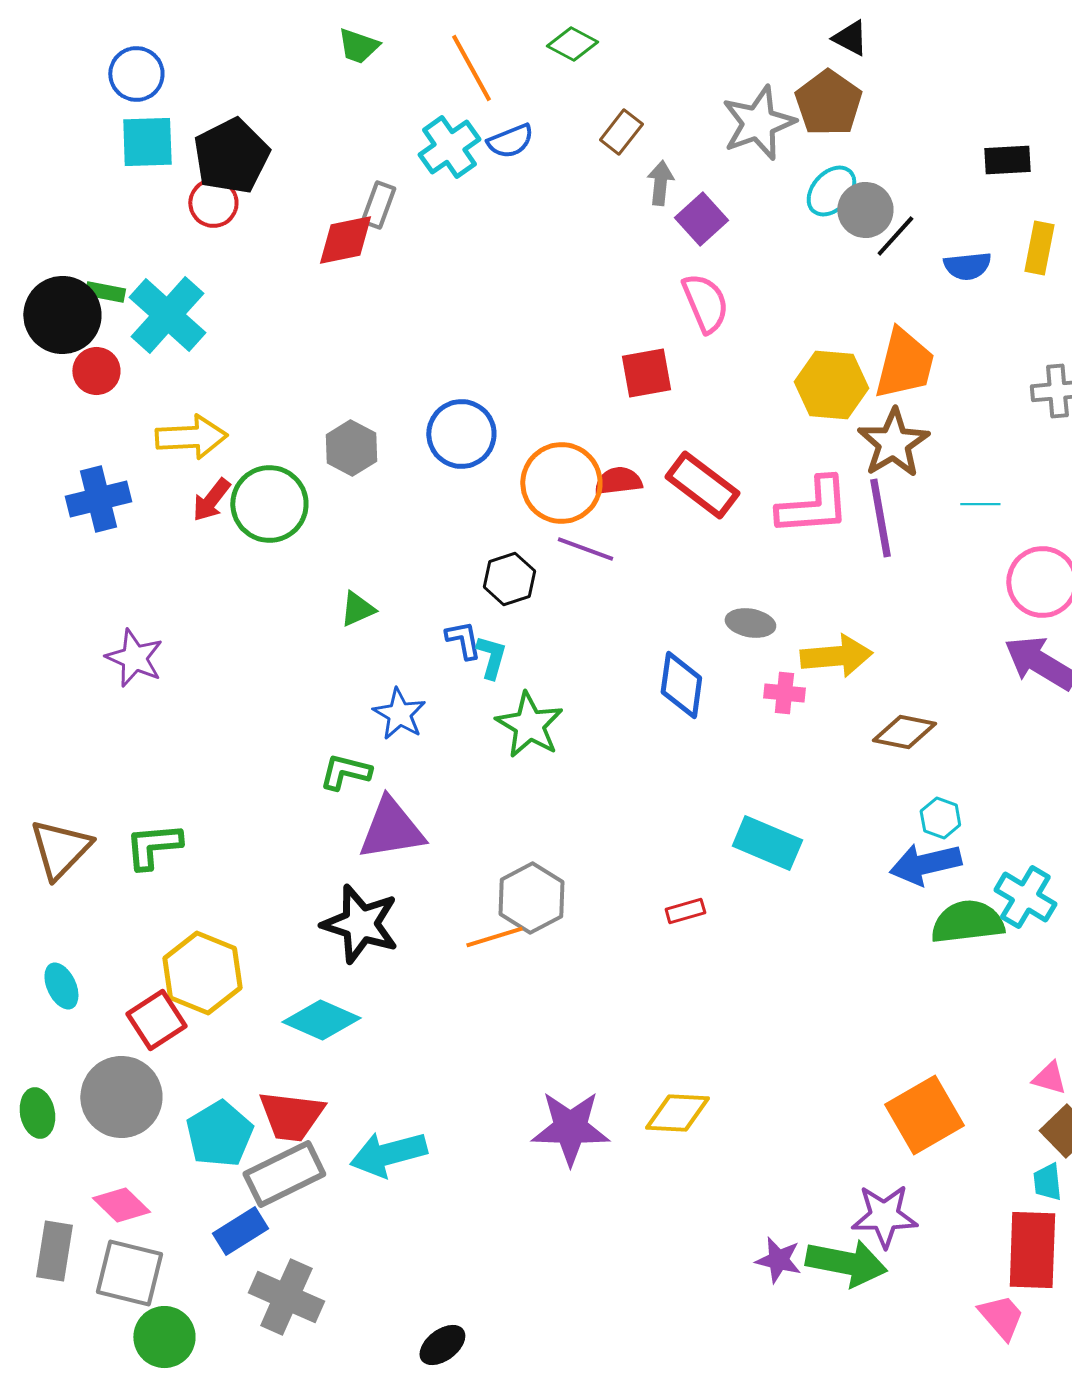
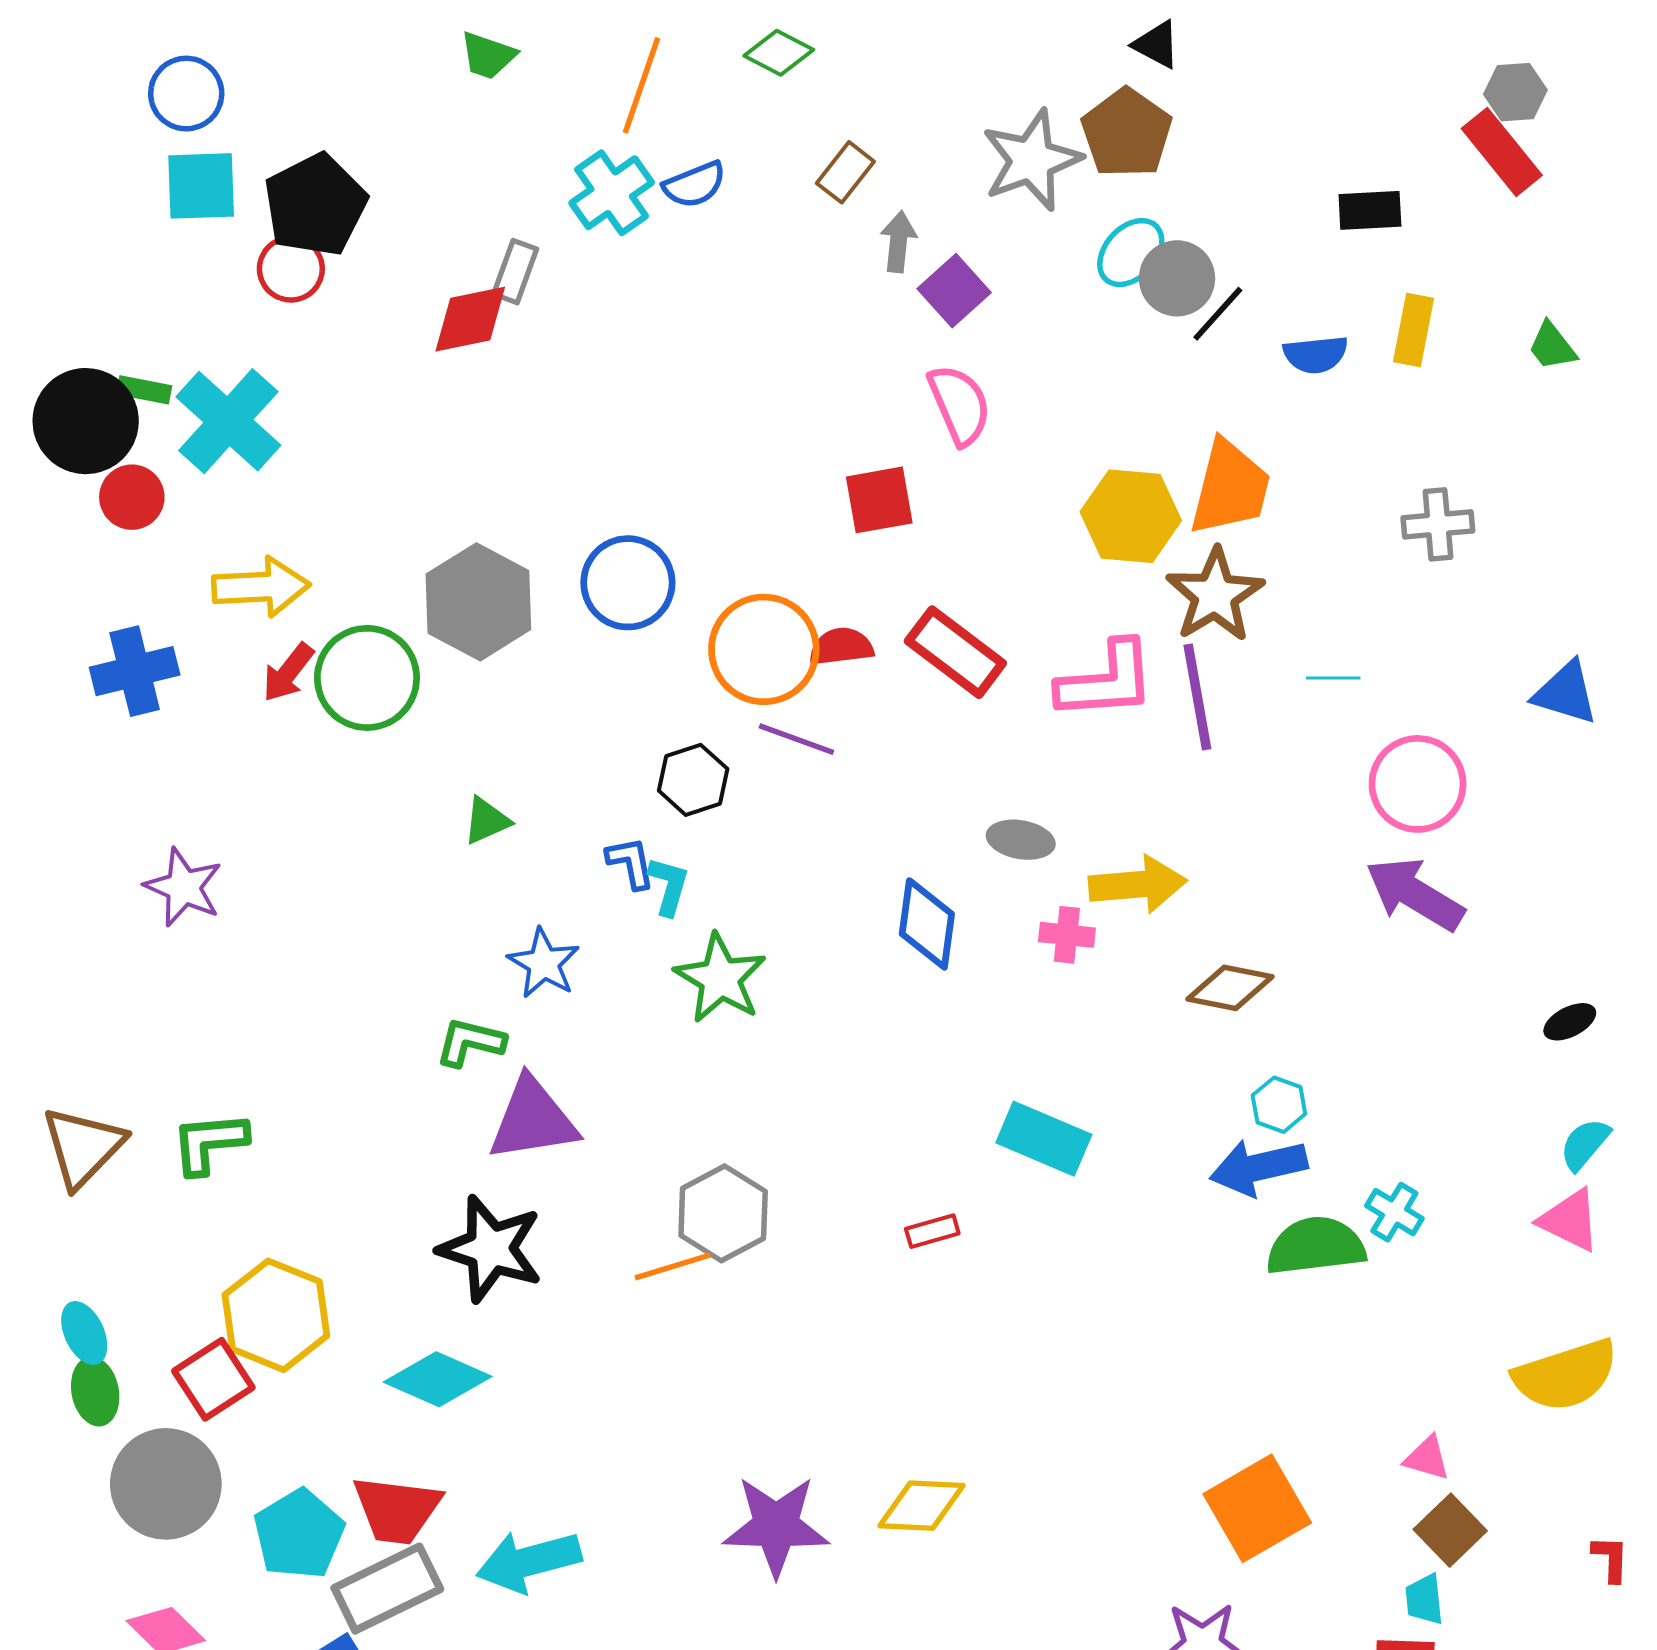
orange line: (471, 68) -> (642, 85), turned 48
gray hexagon: (351, 448) -> (478, 602), size x1.5
cyan cross: (1025, 897) -> (1394, 1212), size x0.7
green ellipse: (37, 1113) -> (95, 1391), moved

